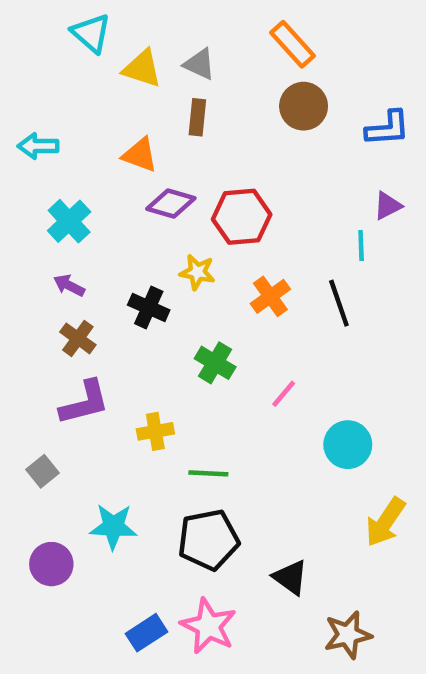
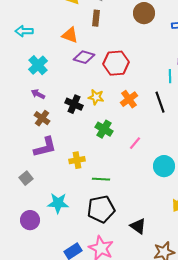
yellow star: (197, 272) -> (96, 97), moved

